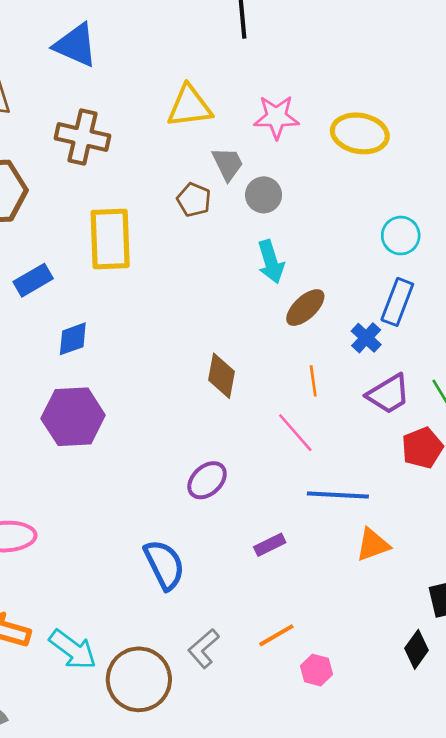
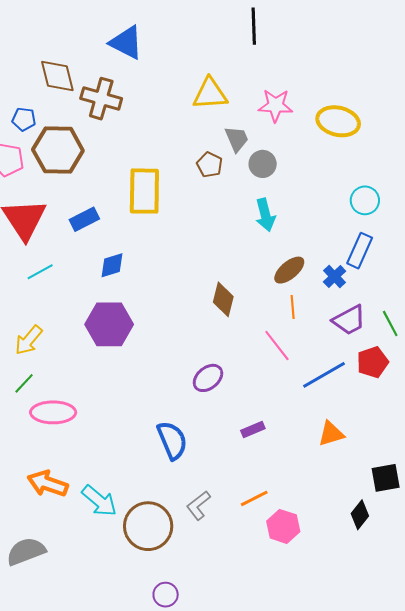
brown cross: (83, 137) -> (101, 99), moved
brown ellipse: (305, 308) -> (289, 270), moved
blue line: (338, 495) -> (324, 375), moved, turned -36
pink hexagon: (317, 670) -> (283, 526), size x1.4

